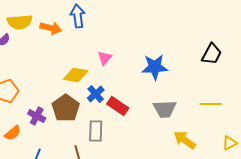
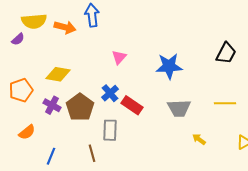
yellow diamond: (76, 75) -> (58, 74), moved
purple cross: (37, 116) -> (52, 105), moved
yellow arrow: (185, 140) -> (199, 139), size x0.6

